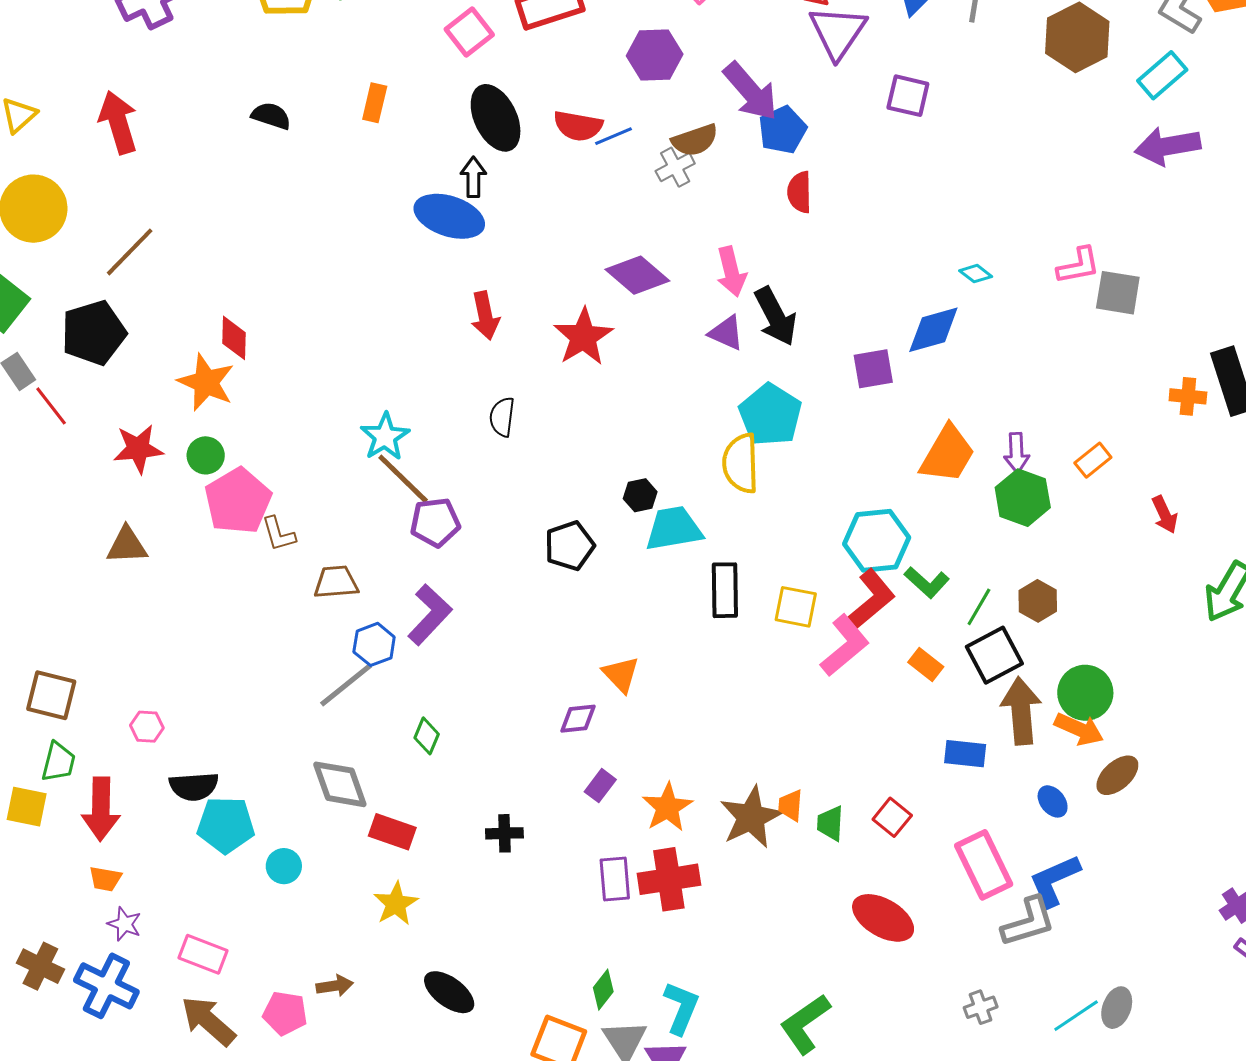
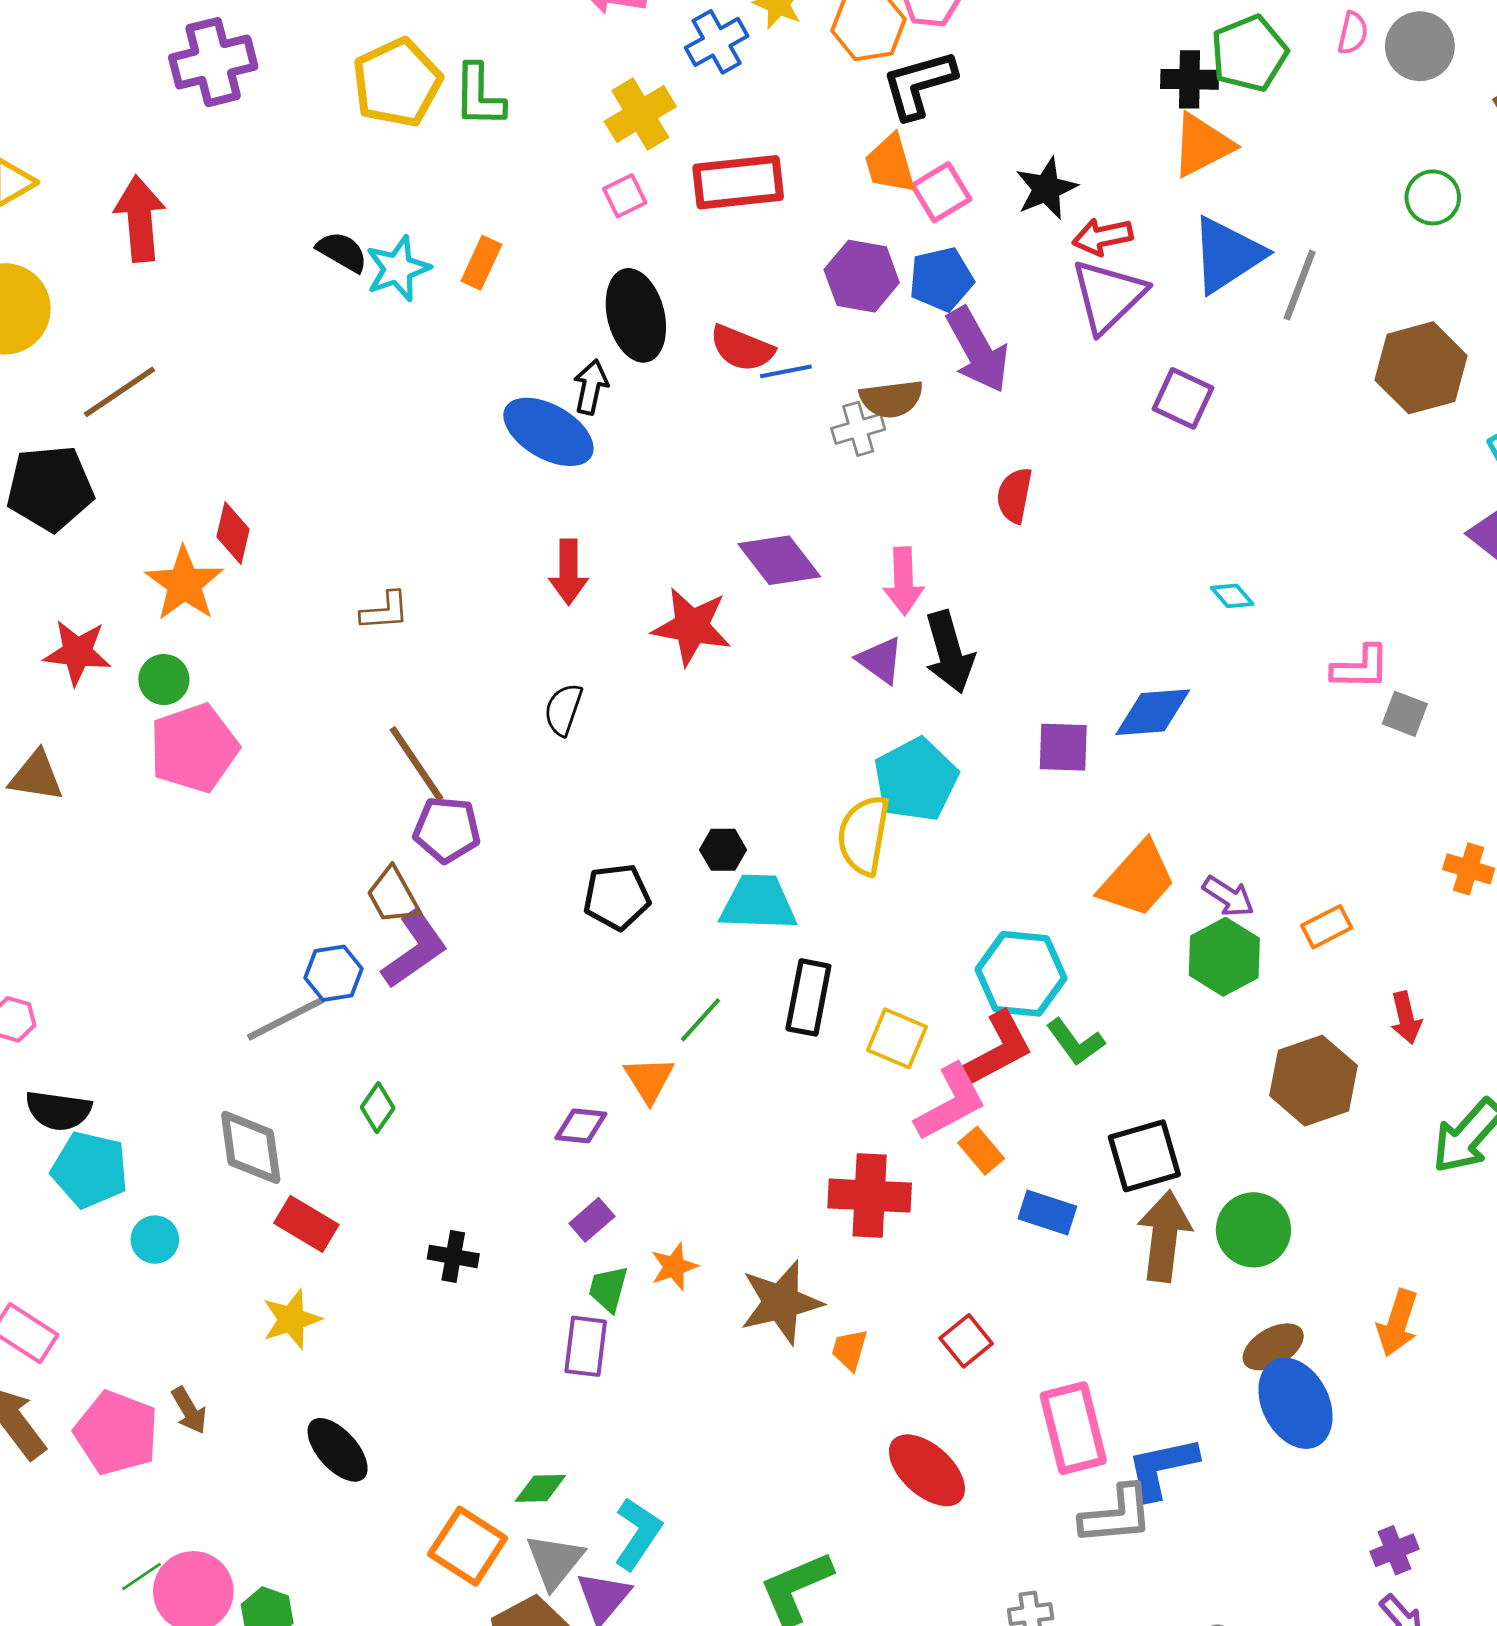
pink square: (469, 32) -> (625, 196), size x0.7
blue pentagon: (782, 130) -> (941, 279), moved
cyan diamond: (976, 274) -> (1232, 596), moved
gray square: (1118, 293) -> (1405, 714), size x0.7
red star: (583, 337) -> (692, 627), turned 30
cyan star: (385, 437) -> (398, 269), moved
purple arrow: (1017, 453) -> (1228, 896), turned -66
brown L-shape: (279, 534) -> (385, 611), moved, turned -90
brown trapezoid: (336, 582) -> (393, 896), moved, turned -126
brown hexagon: (1038, 601) -> (1313, 1081), moved, size x1.6
green line: (979, 607) -> (701, 1020), moved
orange rectangle: (926, 665) -> (981, 1151), moved
orange arrow: (1079, 729) -> (1398, 1323), moved, turned 72
blue rectangle: (965, 754) -> (1047, 1212), moved
blue ellipse: (1053, 801) -> (1295, 1403), moved, size x2.0
orange trapezoid: (790, 805) -> (850, 1350), moved
orange star: (667, 807) -> (674, 1267), size x0.7
green trapezoid: (830, 823) -> (608, 1289), moved
red cross: (669, 879) -> (870, 1196), moved
brown arrow: (335, 986) -> (189, 1410), turned 57
green diamond: (603, 990) -> (540, 1488), turned 39
pink pentagon: (285, 1013) -> (116, 1433), size x1.4

